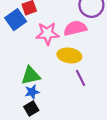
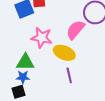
pink semicircle: (75, 28) -> (75, 30), turned -50
pink star: (47, 34) -> (42, 38), moved

